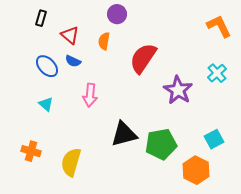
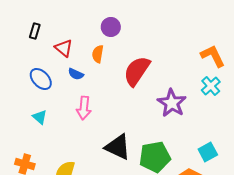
orange L-shape: (219, 26) -> (213, 56), moved
blue semicircle: (73, 61) -> (76, 74), moved
black triangle: (124, 134) -> (118, 147), turned 40

